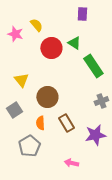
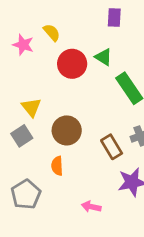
gray square: (14, 110) -> (22, 136), moved
brown rectangle: (66, 123) -> (112, 147), moved
gray pentagon: (29, 146) -> (26, 194), moved
pink arrow: (71, 163) -> (91, 207), moved

